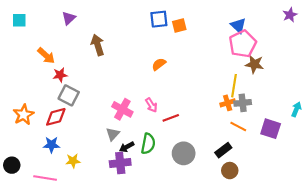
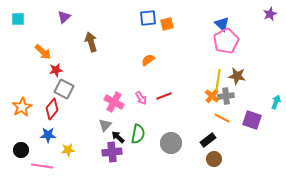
brown star: (254, 64) -> (237, 76), moved
orange cross: (228, 103) -> (212, 96), turned -32
red diamond: (56, 117) -> (52, 109), turned -35
red line: (171, 118) -> (164, 96), moved
black arrow: (127, 147) -> (118, 137), turned 72
black circle: (12, 165) -> (21, 150), moved

